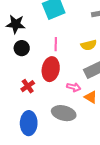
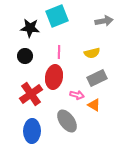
black star: (16, 24) -> (30, 28), moved
red cross: (28, 86) -> (31, 94), size x1.6
gray ellipse: (64, 113) -> (67, 121), turned 40

